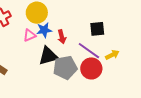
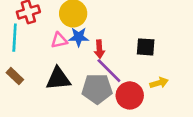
purple line: (89, 51) -> (109, 71), moved
black triangle: (48, 56) -> (58, 79), moved

